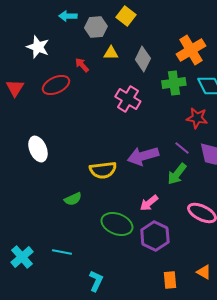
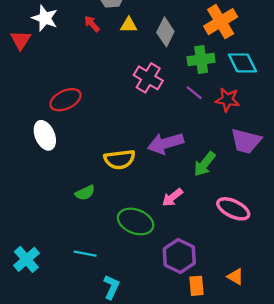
red arrow: (82, 65) -> (92, 24), moved
red ellipse: (56, 85) -> (65, 100), moved
red triangle: (15, 88) -> (21, 40), moved
purple line: (182, 148) -> (194, 93), moved
purple hexagon: (155, 236) -> (179, 256), moved
cyan line: (62, 252) -> (85, 254), moved

